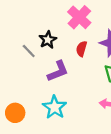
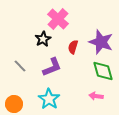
pink cross: (79, 17) -> (58, 19), moved
gray line: (29, 51) -> (20, 66), moved

